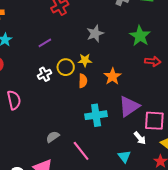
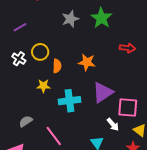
green star: (140, 36) -> (101, 18), moved
yellow star: (85, 60) -> (43, 86), moved
white cross: (44, 74) -> (19, 59), turned -32
orange star: (113, 76) -> (87, 62), turned -30

